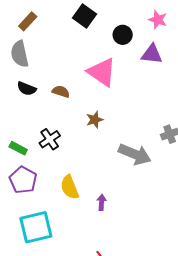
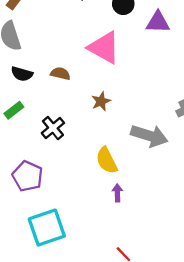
green rectangle: (18, 148) -> (14, 110), moved, turned -60
yellow semicircle: (70, 187) -> (107, 160), moved

